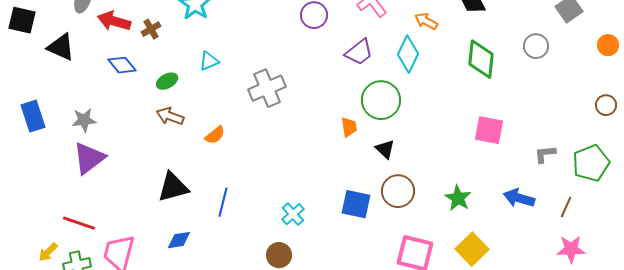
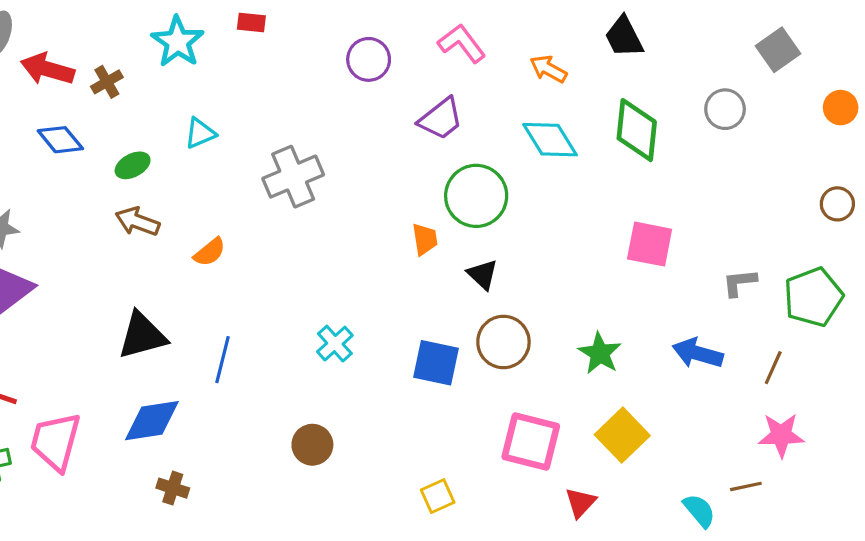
cyan diamond: (408, 54) -> (550, 140), moved, turned -57
cyan cross: (293, 214) -> (335, 344), moved
blue diamond: (179, 240) -> (152, 421), size x1.5

